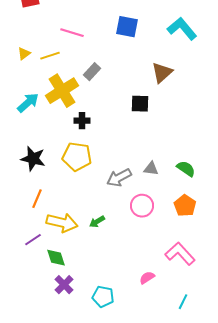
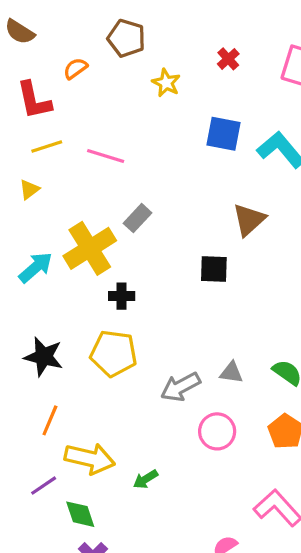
blue square: (127, 27) -> (223, 134), moved
yellow line: (50, 56) -> (47, 146), moved
green arrow: (97, 222) -> (145, 479), moved

